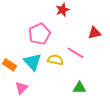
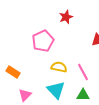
pink line: (75, 53) -> (83, 72), moved, turned 30
cyan triangle: (32, 62) -> (56, 90), moved

